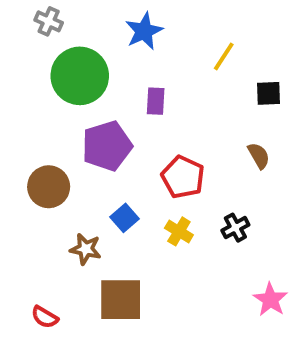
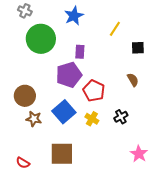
purple pentagon: (107, 146) -> (69, 75), moved
blue square: (124, 218) -> (64, 112), size x1.6
brown star: (86, 249) -> (34, 119), moved

